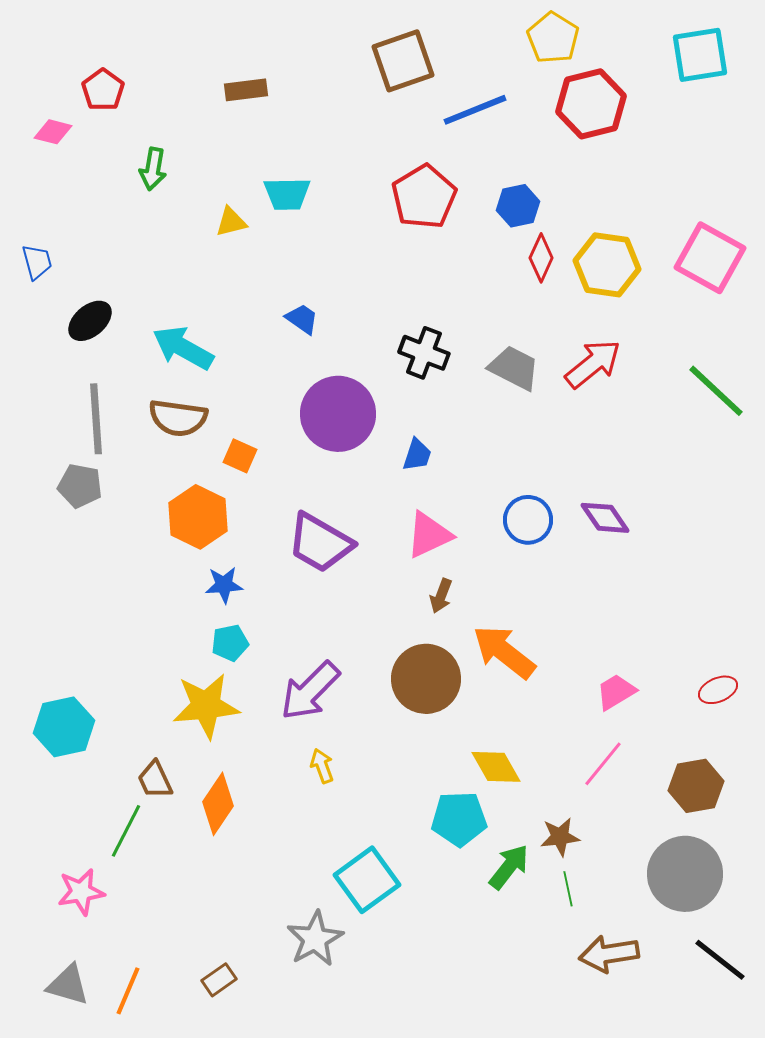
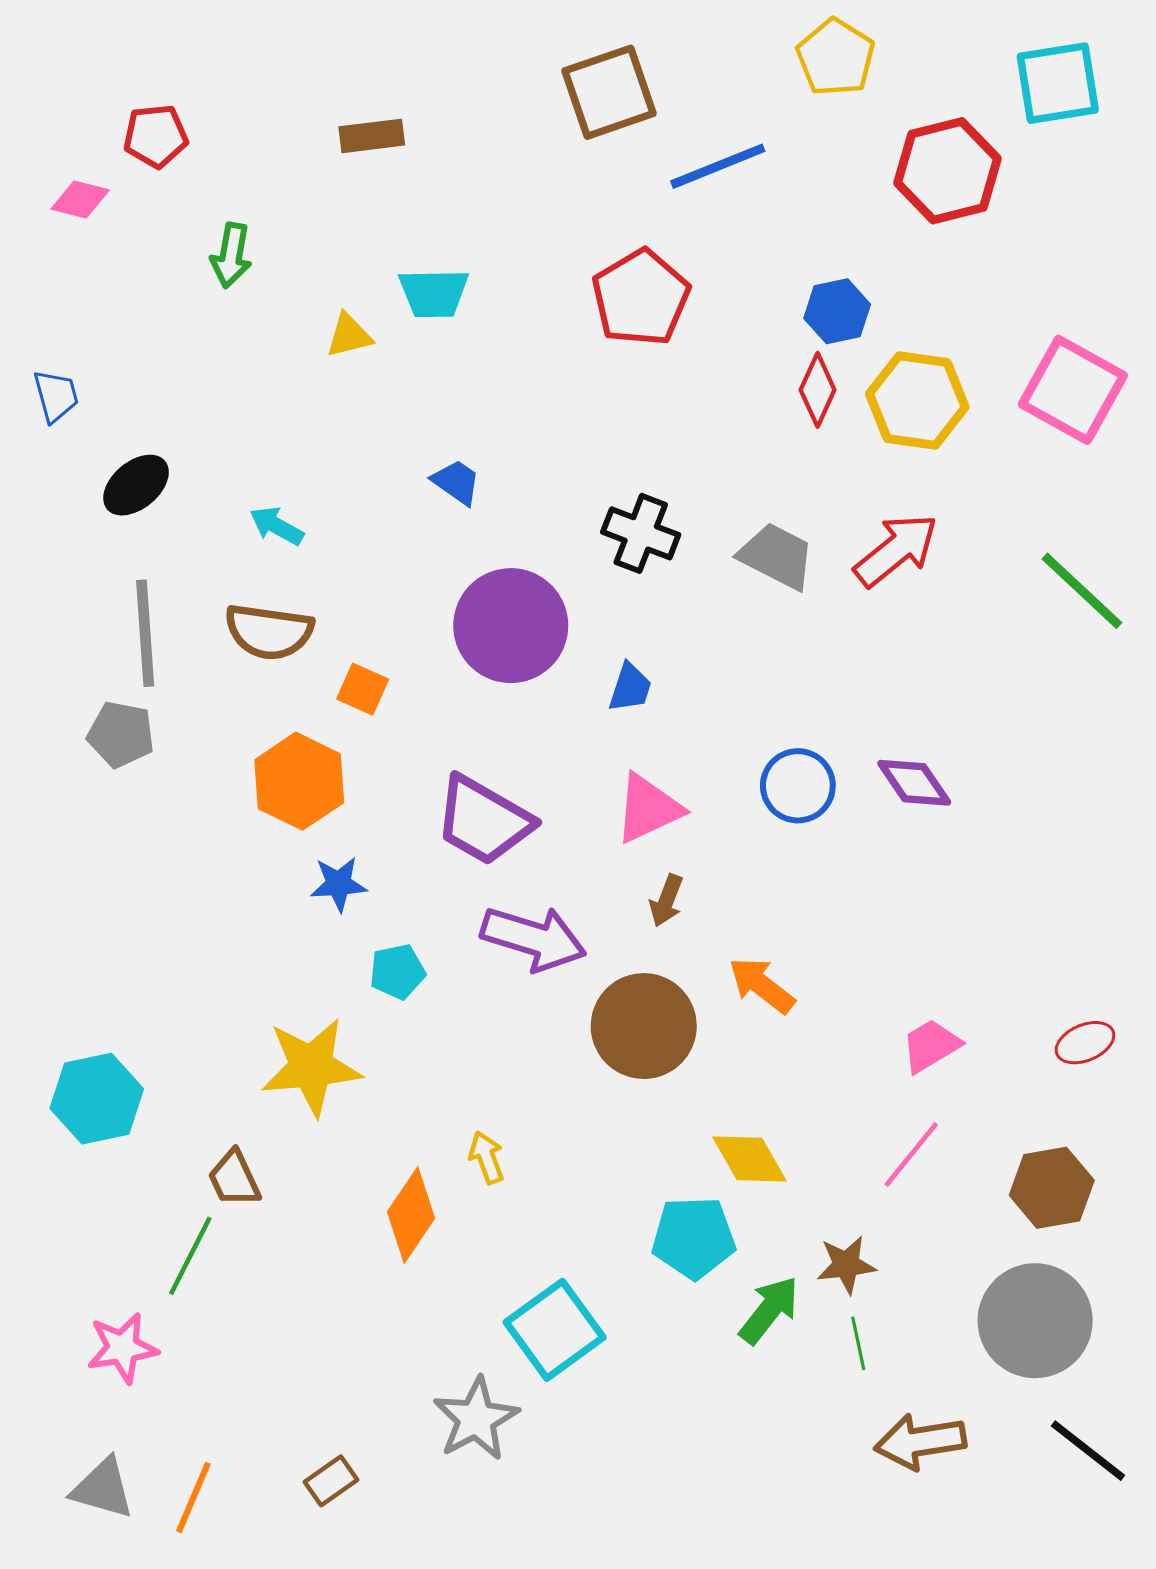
red pentagon: (103, 90) -> (156, 136), turned 30
red hexagon: (591, 104) -> (947, 171), moved
blue hexagon: (518, 206) -> (837, 311), moved
cyan arrow: (183, 348) -> (277, 526), size x0.6
cyan pentagon: (230, 643) -> (397, 972), moved
orange arrow: (504, 652) -> (762, 985), size x0.7
purple arrow: (310, 691) -> (533, 938), moved, turned -118
orange diamond: (218, 804) -> (411, 1215), moved

